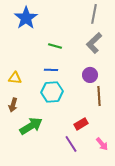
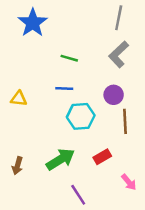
cyan hexagon: (52, 92) -> (81, 116), moved
brown arrow: (13, 105) -> (17, 166), moved
green arrow: (31, 126) -> (60, 159), moved
purple line: (71, 144) -> (78, 195), moved

